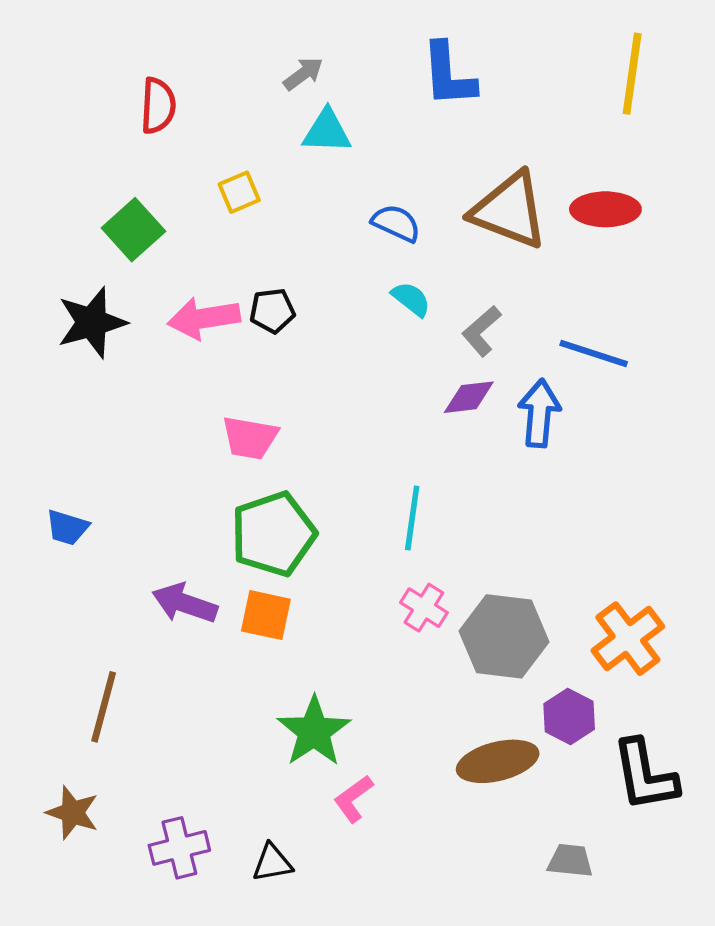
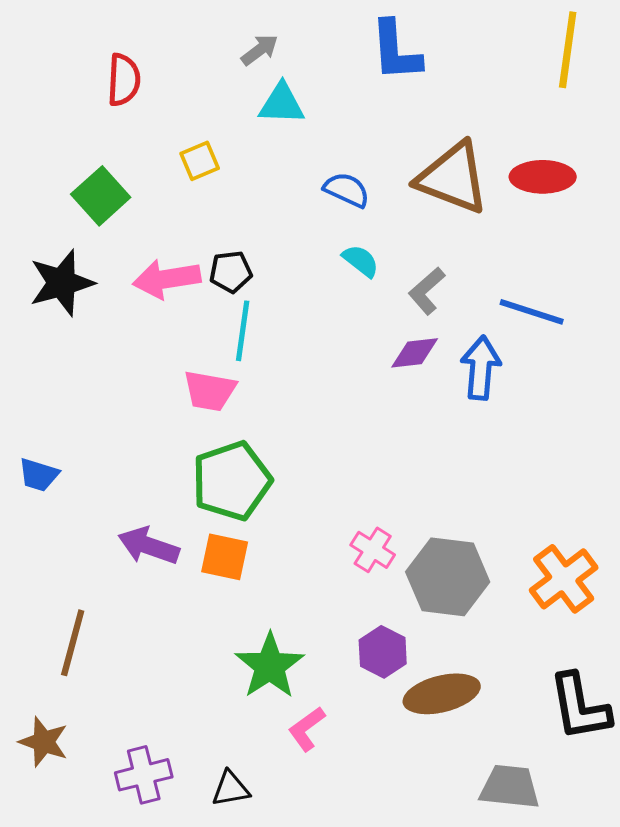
cyan line: (412, 518) -> (243, 331), moved
purple hexagon: (569, 716) -> (383, 652), moved
gray trapezoid: (570, 861) -> (510, 787), size x1.4

